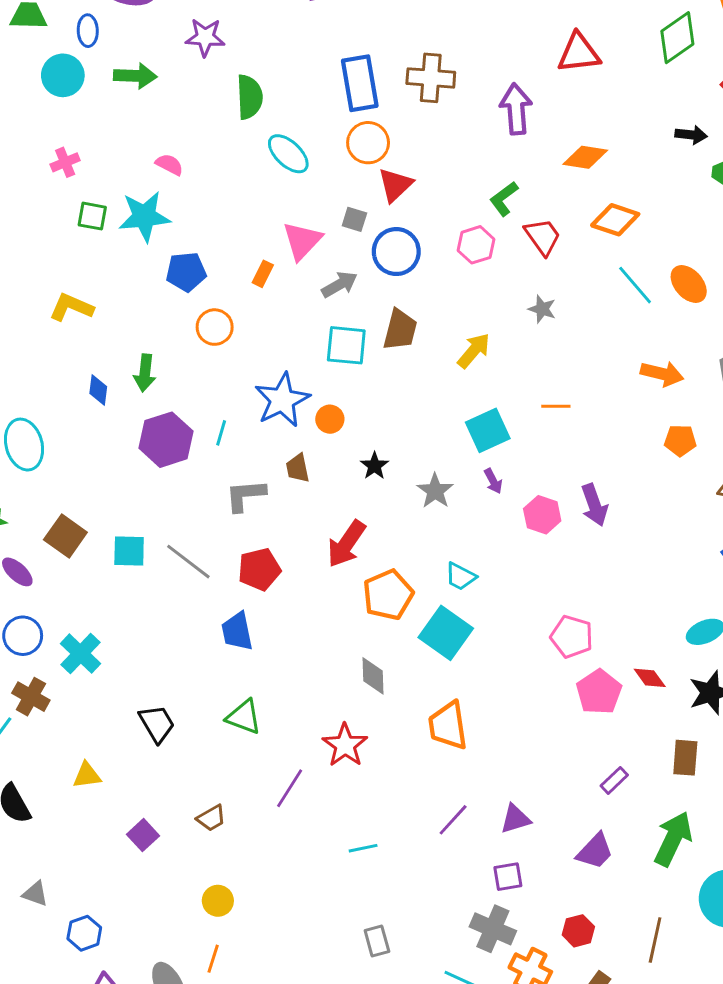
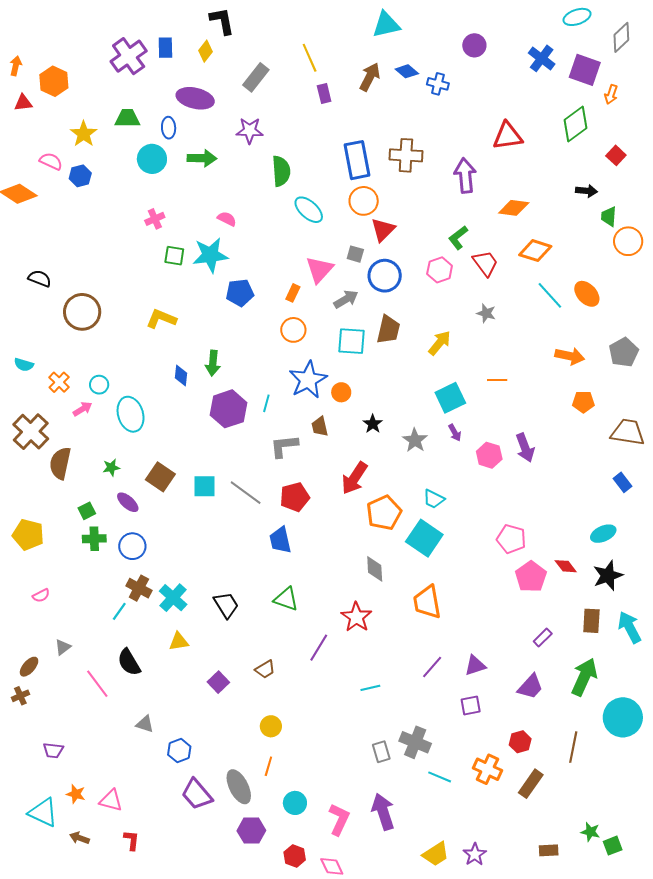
orange circle: (215, 327) -> (293, 330), moved
cyan cross: (81, 654) -> (173, 598), moved
gray cross: (493, 929) -> (415, 742), moved

